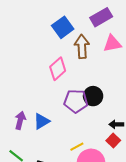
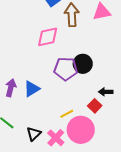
pink diamond: (58, 69) -> (48, 37), turned 30
red square: (113, 141) -> (95, 106), moved

